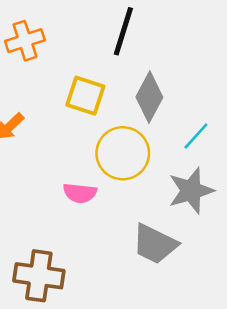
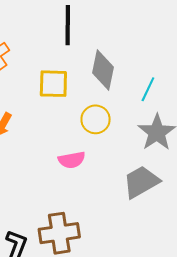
yellow circle: (123, 153) -> (96, 119), size x0.7
gray trapezoid: (155, 244) -> (141, 182), turned 141

